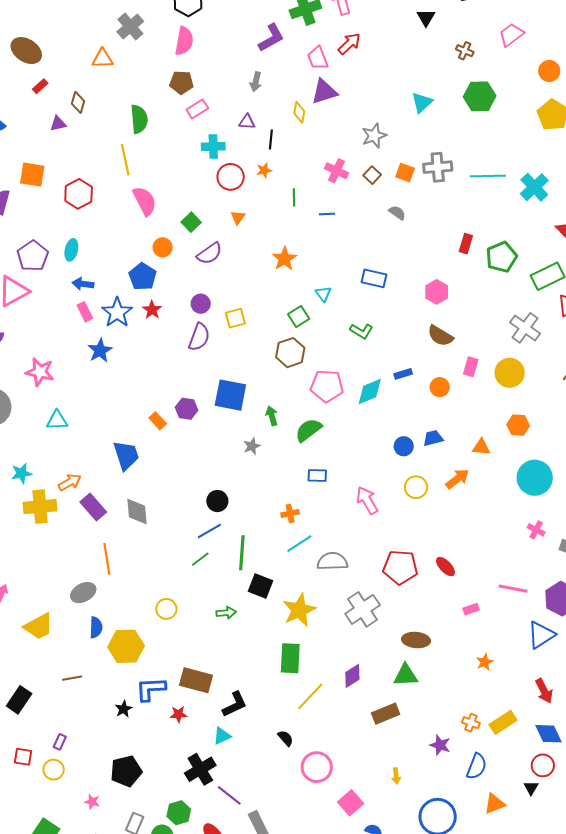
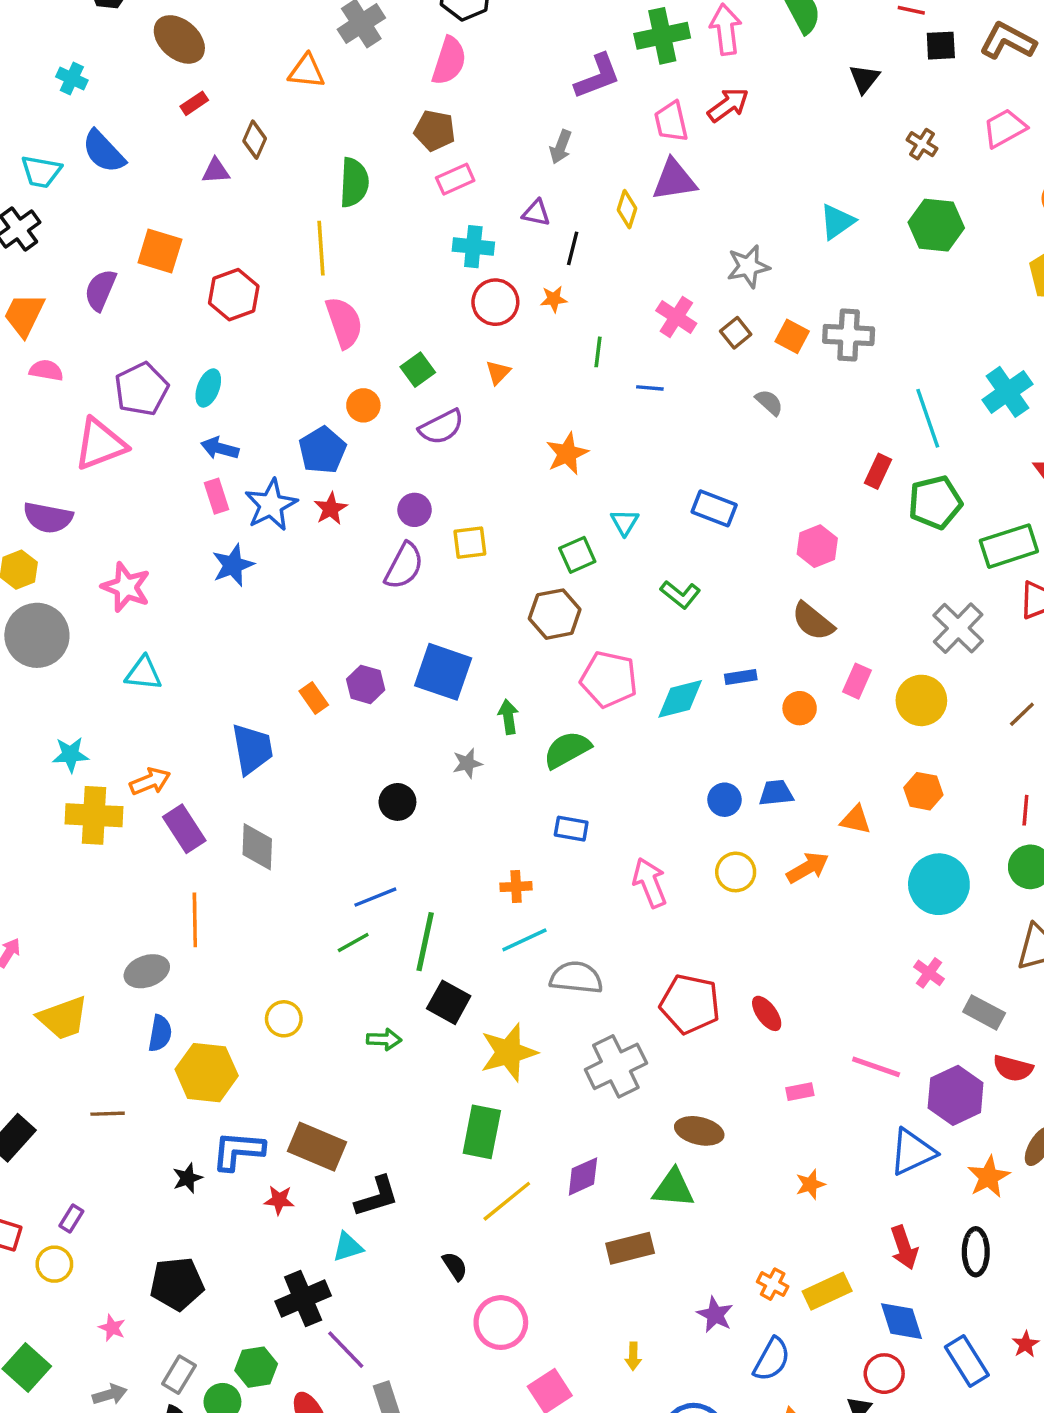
cyan line: (488, 176) -> (928, 418), moved, turned 64
black circle: (217, 501) -> (397, 802), moved

